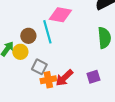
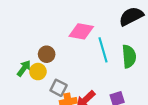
cyan line: (47, 32) -> (103, 50), moved

